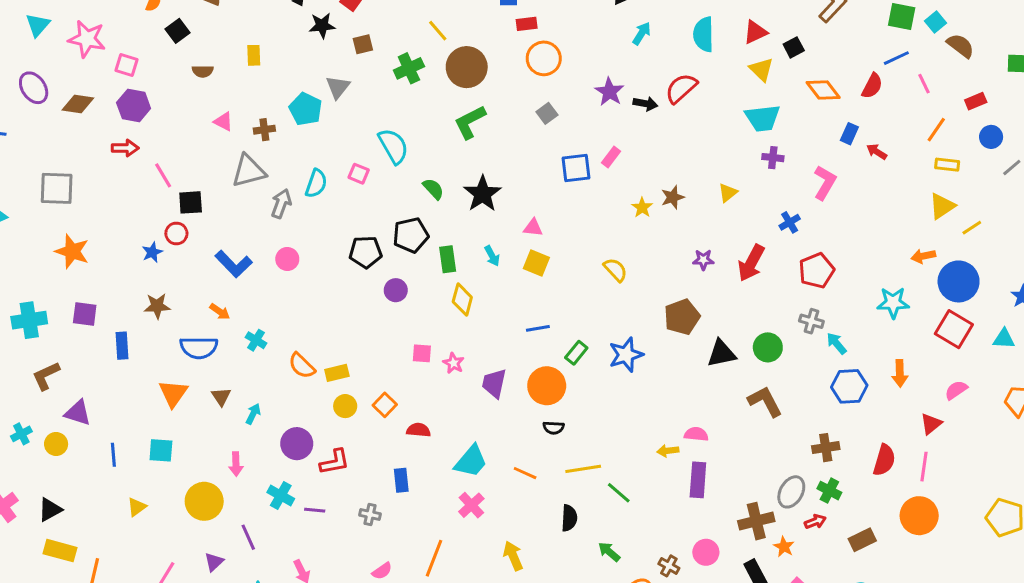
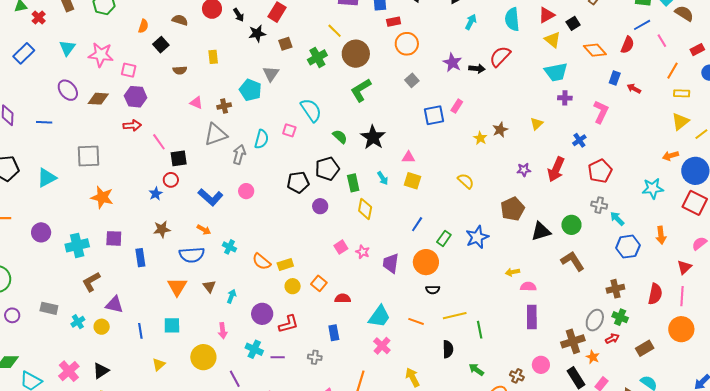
blue line: (538, 328) -> (417, 224), turned -42
pink square: (422, 353) -> (341, 247), turned -32
yellow arrow: (668, 451) -> (512, 272), moved
green line: (619, 493) -> (480, 330), turned 42

